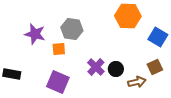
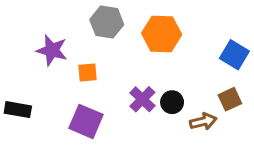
orange hexagon: (128, 16) -> (162, 34), moved
gray hexagon: (72, 29) -> (107, 22), moved

